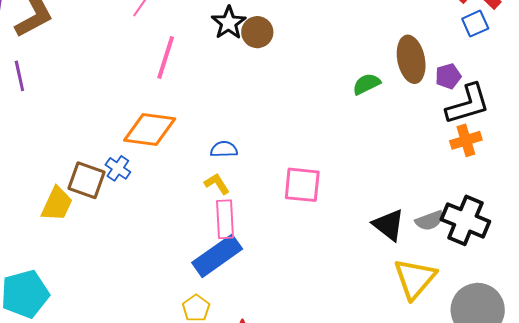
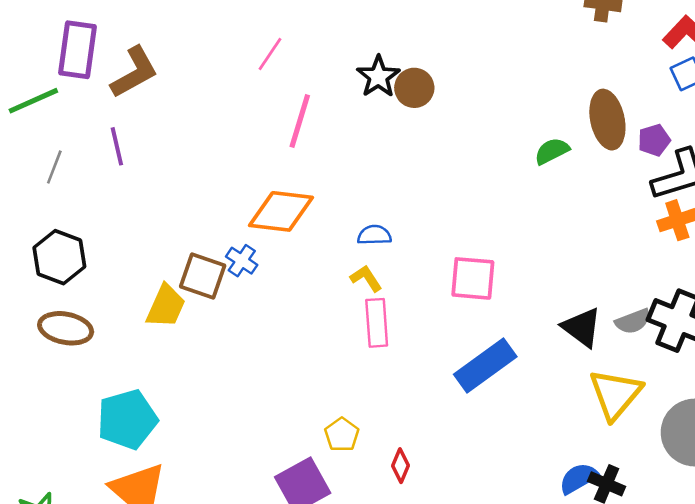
blue rectangle: (217, 256) -> (485, 366), moved

